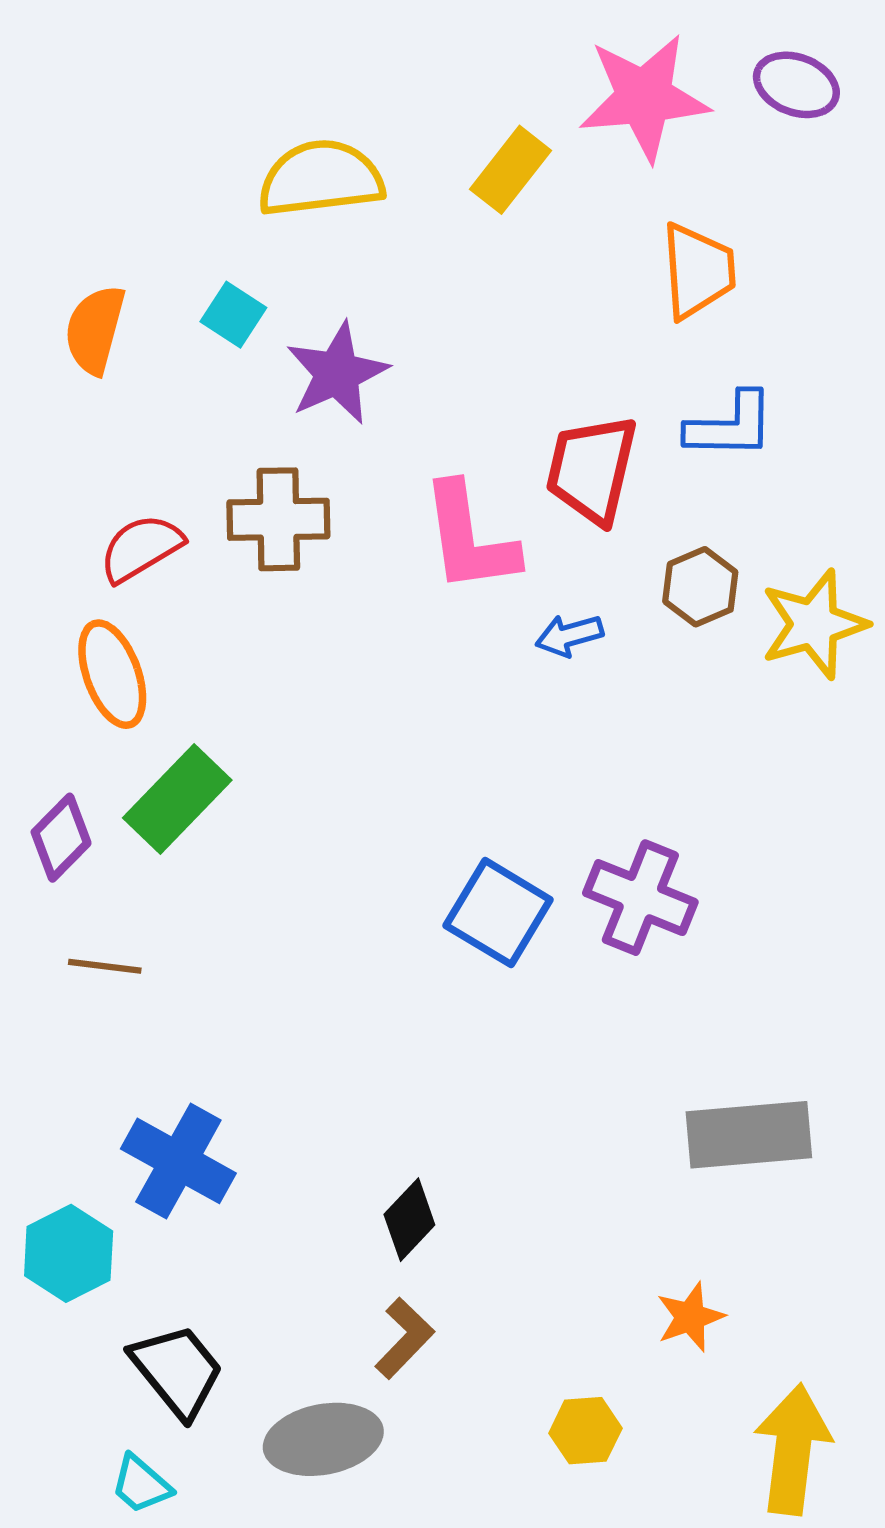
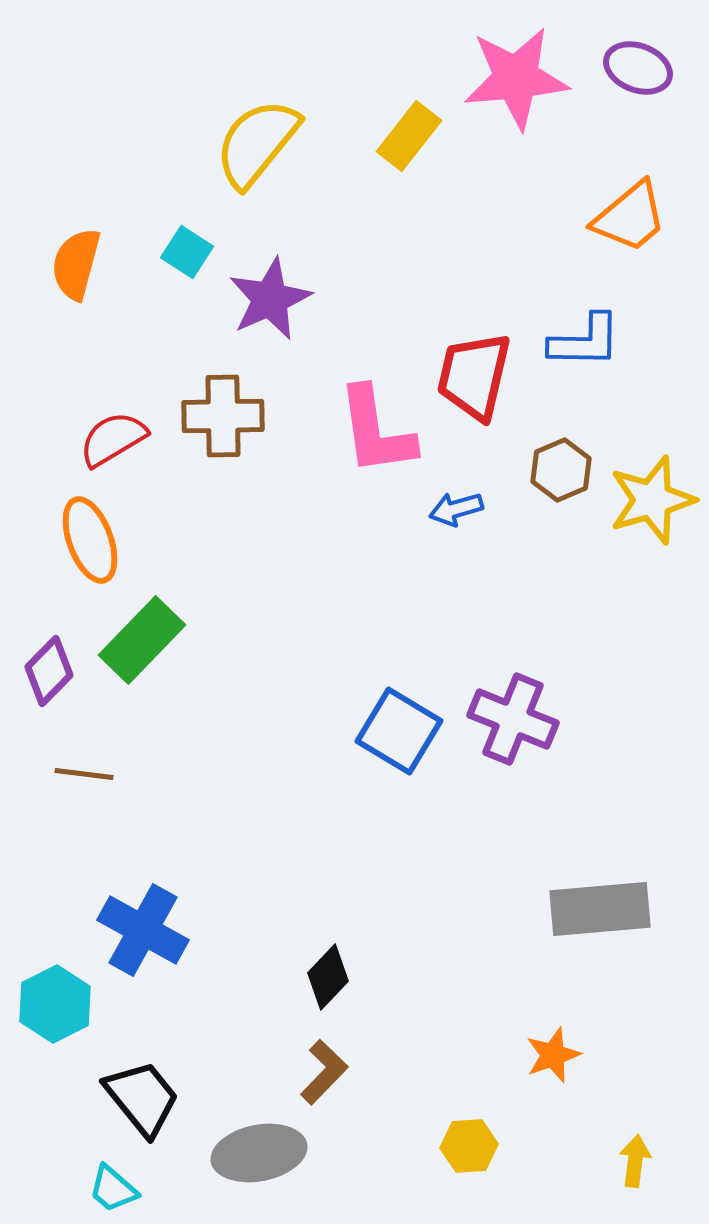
yellow semicircle: (321, 179) -> (257, 143), turned -44
orange trapezoid: (698, 271) -> (630, 217), moved, turned 54
yellow arrow: (793, 1449) -> (635, 1161), size x0.5

